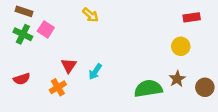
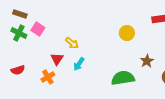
yellow arrow: (90, 15) -> (72, 43), moved
yellow circle: (181, 46) -> (127, 33), moved
brown star: (177, 79) -> (147, 61), moved

